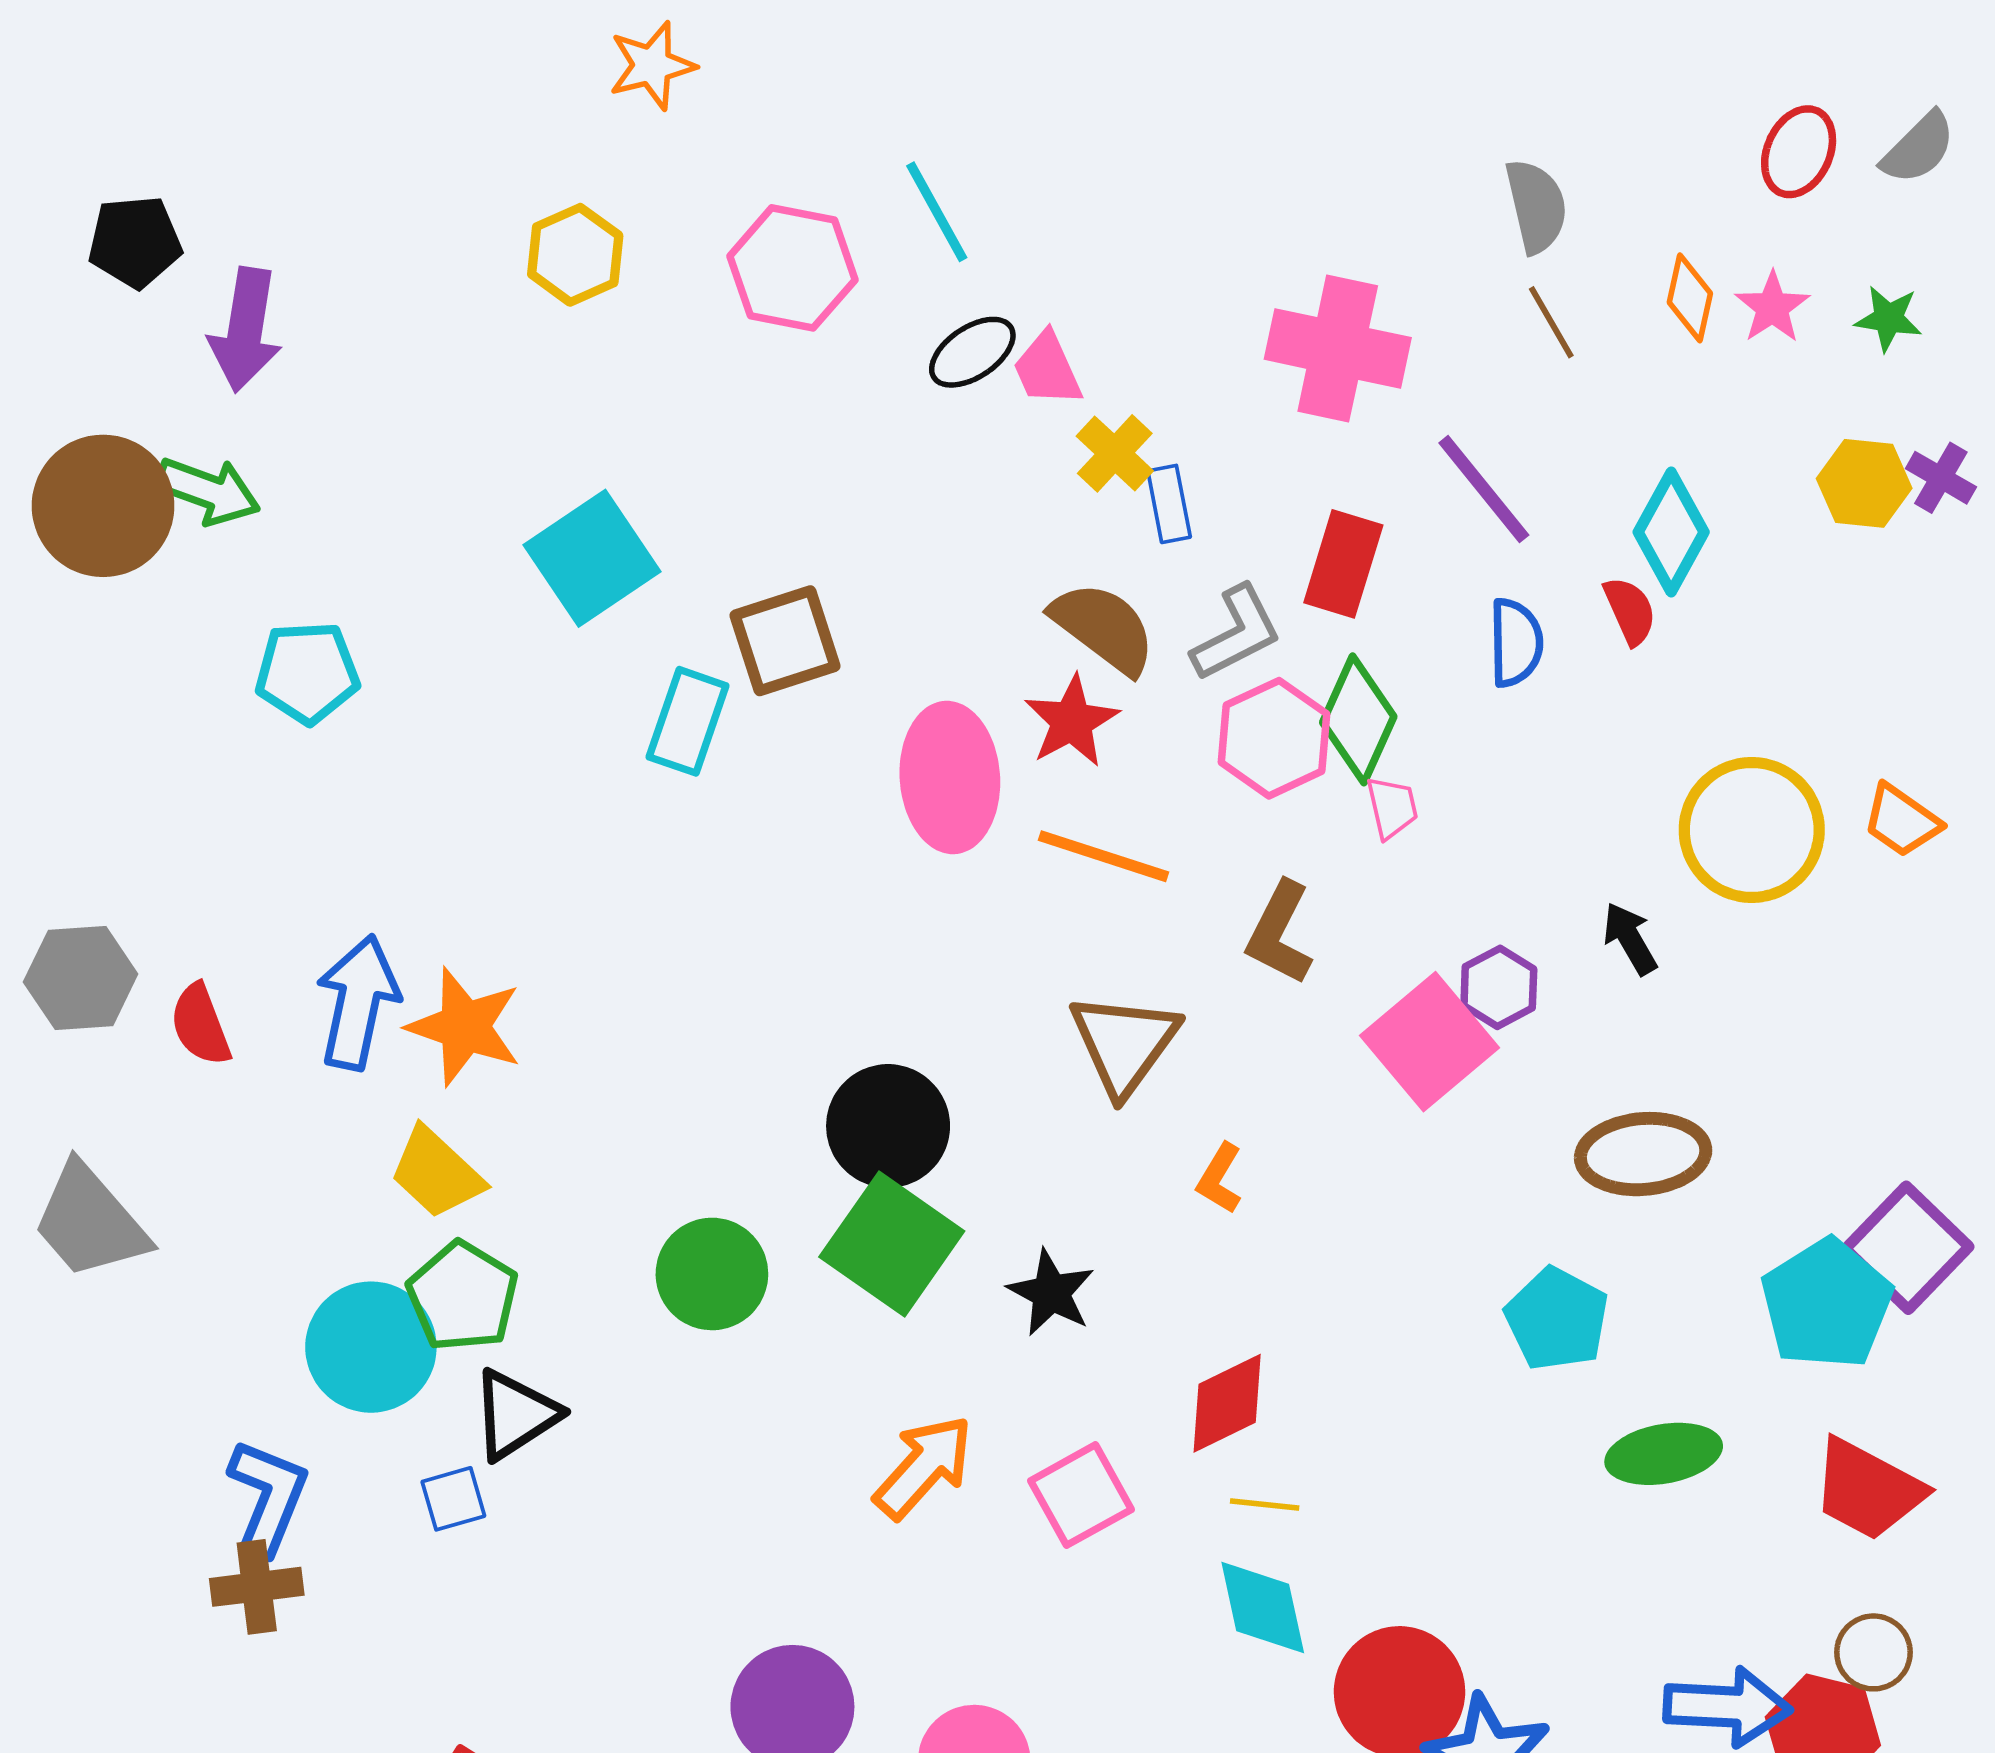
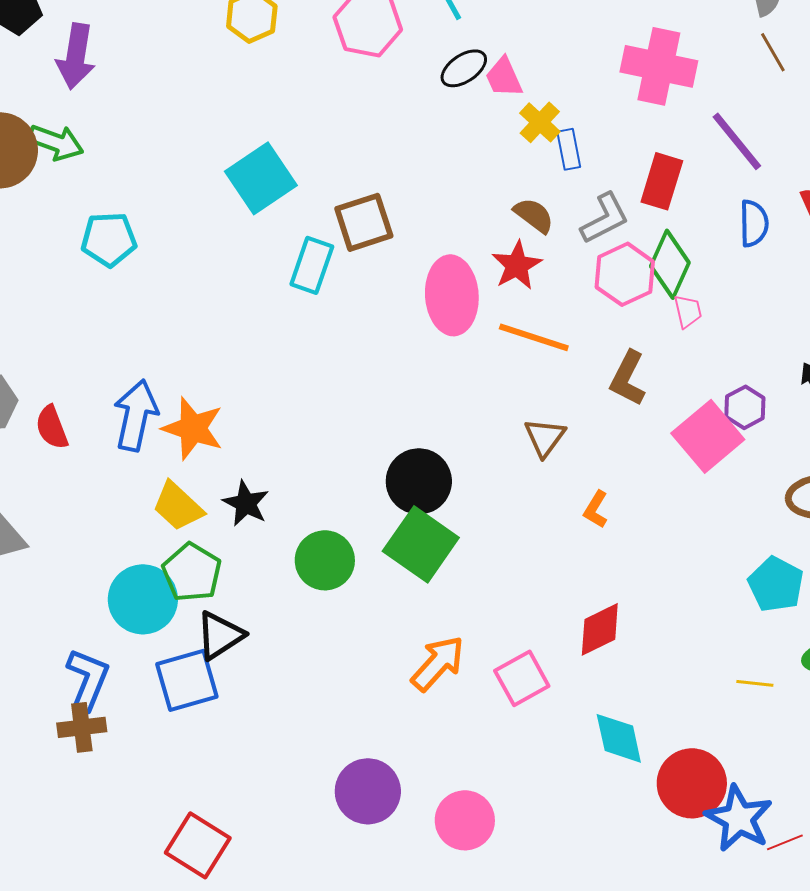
brown semicircle: (1103, 628) -> (534, 215), size x0.7
brown triangle: (1124, 1044) -> (545, 437), size x0.7
black star: (1051, 1293) -> (246, 503), moved
blue square: (453, 1499) -> (187, 680), size x1.8
yellow line: (1265, 1504) -> (755, 683), moved

